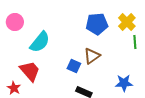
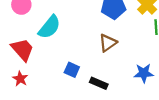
blue square: (74, 66) -> (72, 70), moved
red trapezoid: (30, 71) -> (22, 50), moved

